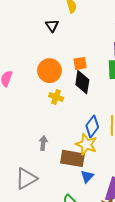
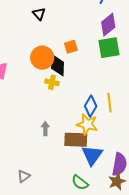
black diamond: (82, 82) -> (57, 65), moved
blue triangle: (87, 176) -> (92, 155), size x1.6
gray triangle: (26, 178) -> (24, 176), moved, size x0.6

